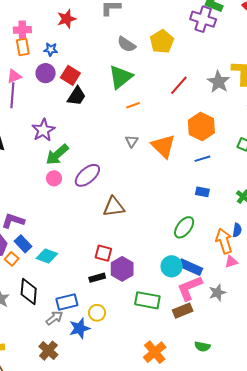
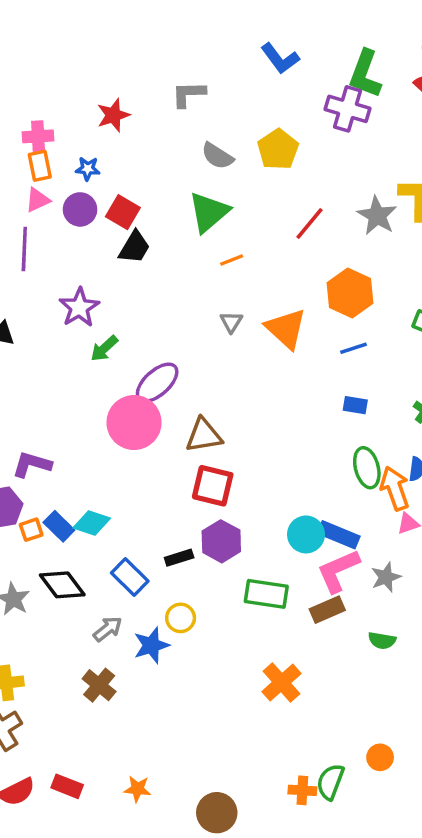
pink triangle: (14, 76) -> (38, 200), moved
green arrow: (57, 155) -> (104, 348), size x0.7
pink circle: (54, 178) -> (134, 423), moved, size x2.0
green ellipse: (184, 227) -> (367, 468), moved, turned -50
blue rectangle: (23, 244) -> (59, 526), moved
red square: (103, 253) -> (213, 486), moved, size x1.4
orange square: (12, 259) -> (31, 530), turned 32
black diamond: (29, 292) -> (62, 585), turned -40
blue rectangle: (67, 302) -> (130, 577), moved, turned 60
green semicircle: (202, 346) -> (382, 641), moved

